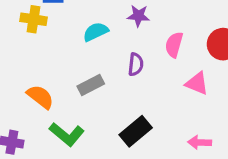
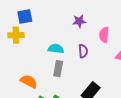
cyan semicircle: (96, 32) -> (56, 49), moved, turned 42
gray rectangle: (91, 85) -> (58, 69), turned -42

